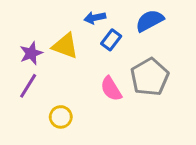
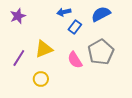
yellow triangle: (65, 46) -> (44, 49), moved, turned -42
purple star: (31, 53) -> (18, 16), moved

